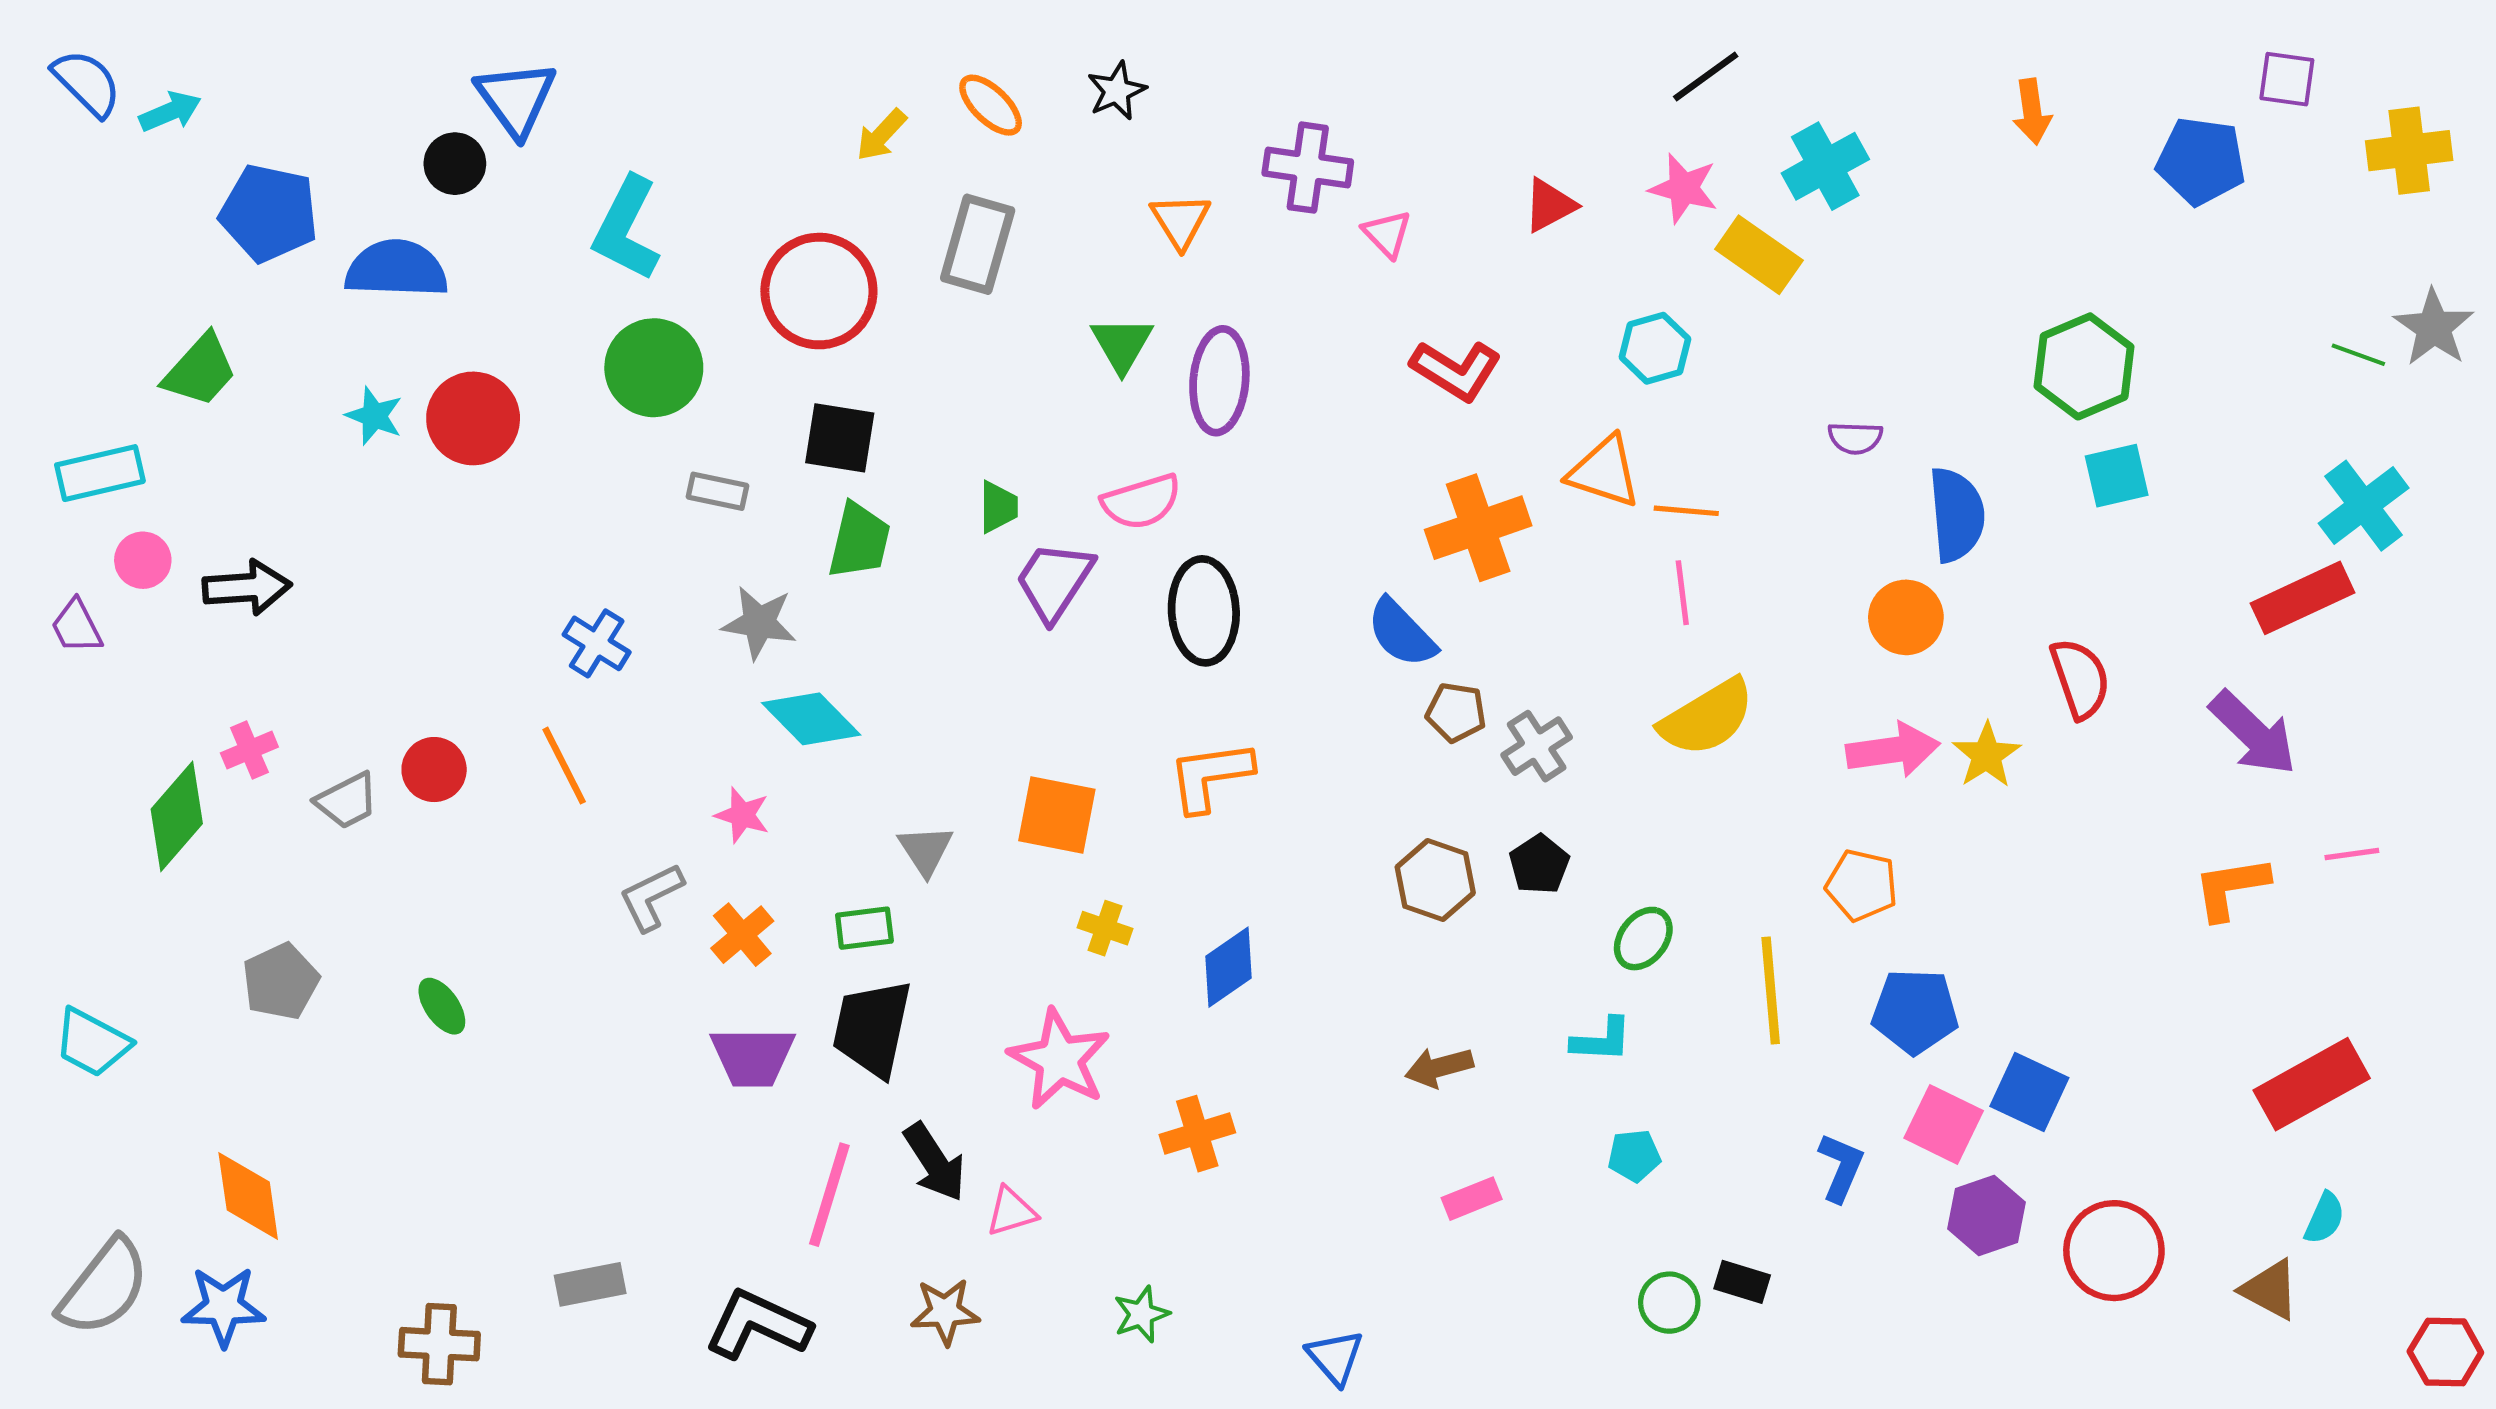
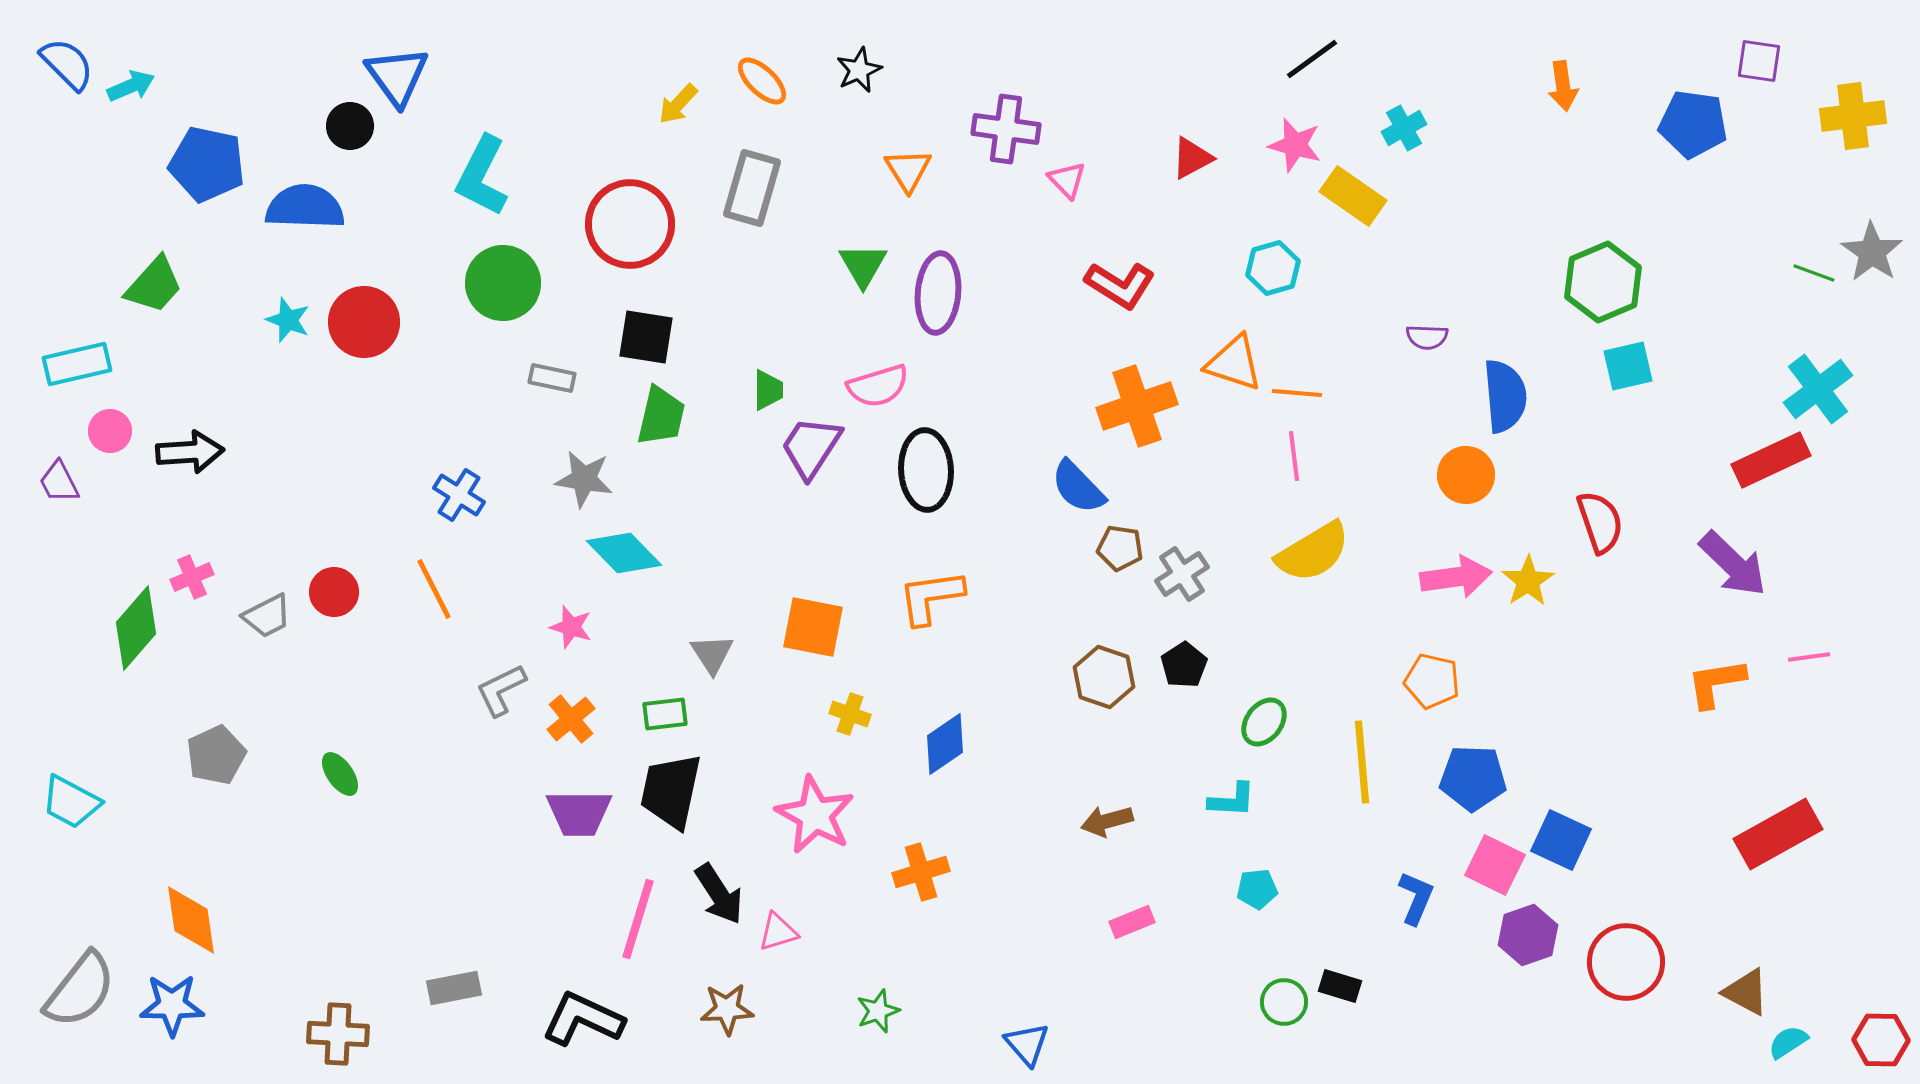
cyan cross: (1825, 166) -> (1404, 128), size x0.7
cyan semicircle: (2325, 1218) -> (1788, 1042), moved, turned -147

